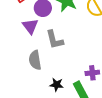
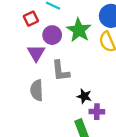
black star: (57, 85) -> (84, 96), moved

